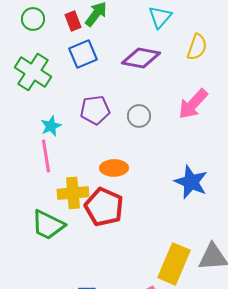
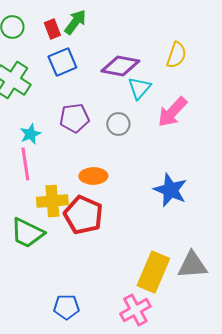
cyan triangle: (160, 17) -> (139, 88), moved

